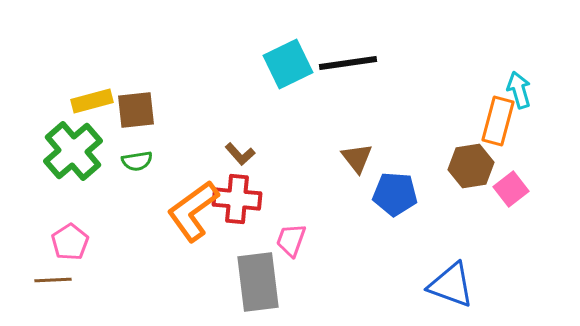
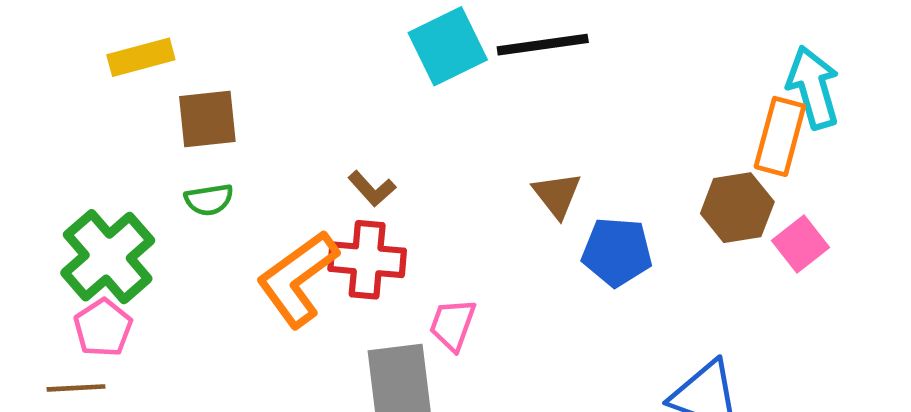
cyan arrow: (519, 90) -> (813, 87), size x1.4
yellow rectangle: (92, 101) -> (141, 57), moved
green cross: (73, 151) -> (108, 257), moved

